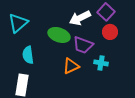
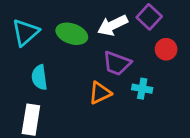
red circle: (110, 32) -> (166, 49), moved
green ellipse: (59, 35) -> (72, 34), moved

